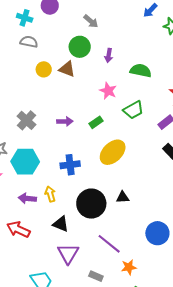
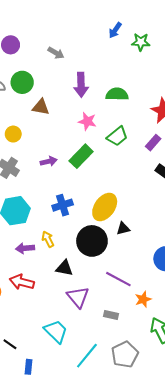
green circle: (80, 47) -> (22, 82), moved
purple arrow: (109, 55) -> (81, 85), size x1.6
yellow circle: (44, 69) -> (13, 134), moved
green rectangle: (96, 122) -> (81, 156), size x1.6
yellow ellipse: (113, 152) -> (105, 207), moved

